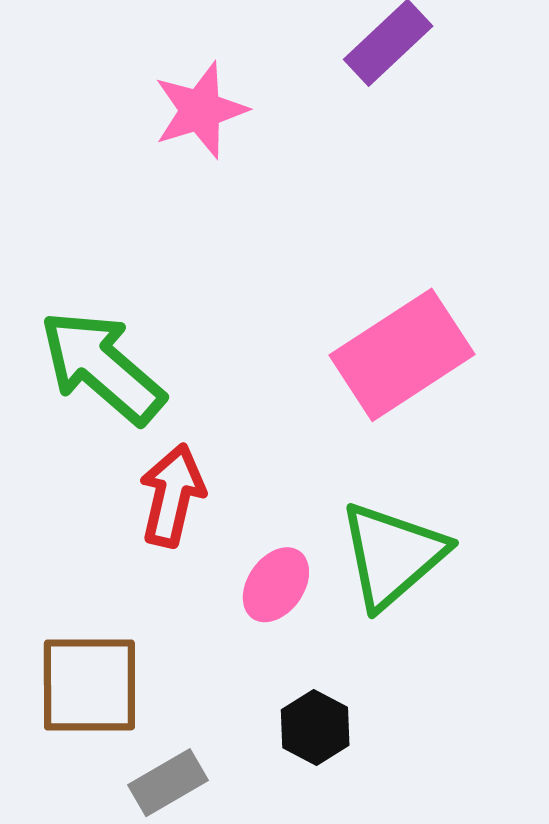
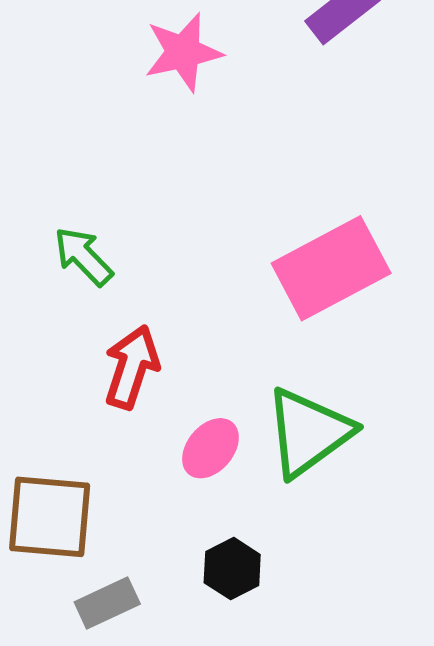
green arrow: (102, 367) -> (83, 256), size x0.6

